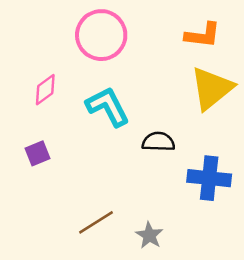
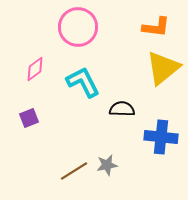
gray star: (149, 235) -> (107, 165), moved, turned 30

